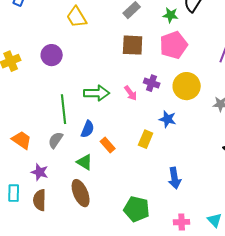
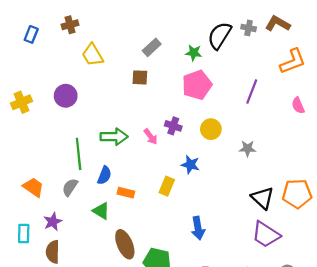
brown square: (133, 45) -> (140, 77), moved, size x0.7
yellow circle: (187, 86) -> (211, 129), size x0.7
orange rectangle: (108, 145) -> (126, 193), turned -35
purple star: (40, 172) -> (53, 222), turned 30
cyan rectangle: (14, 193) -> (24, 233), moved
brown ellipse: (81, 193) -> (125, 244), moved

